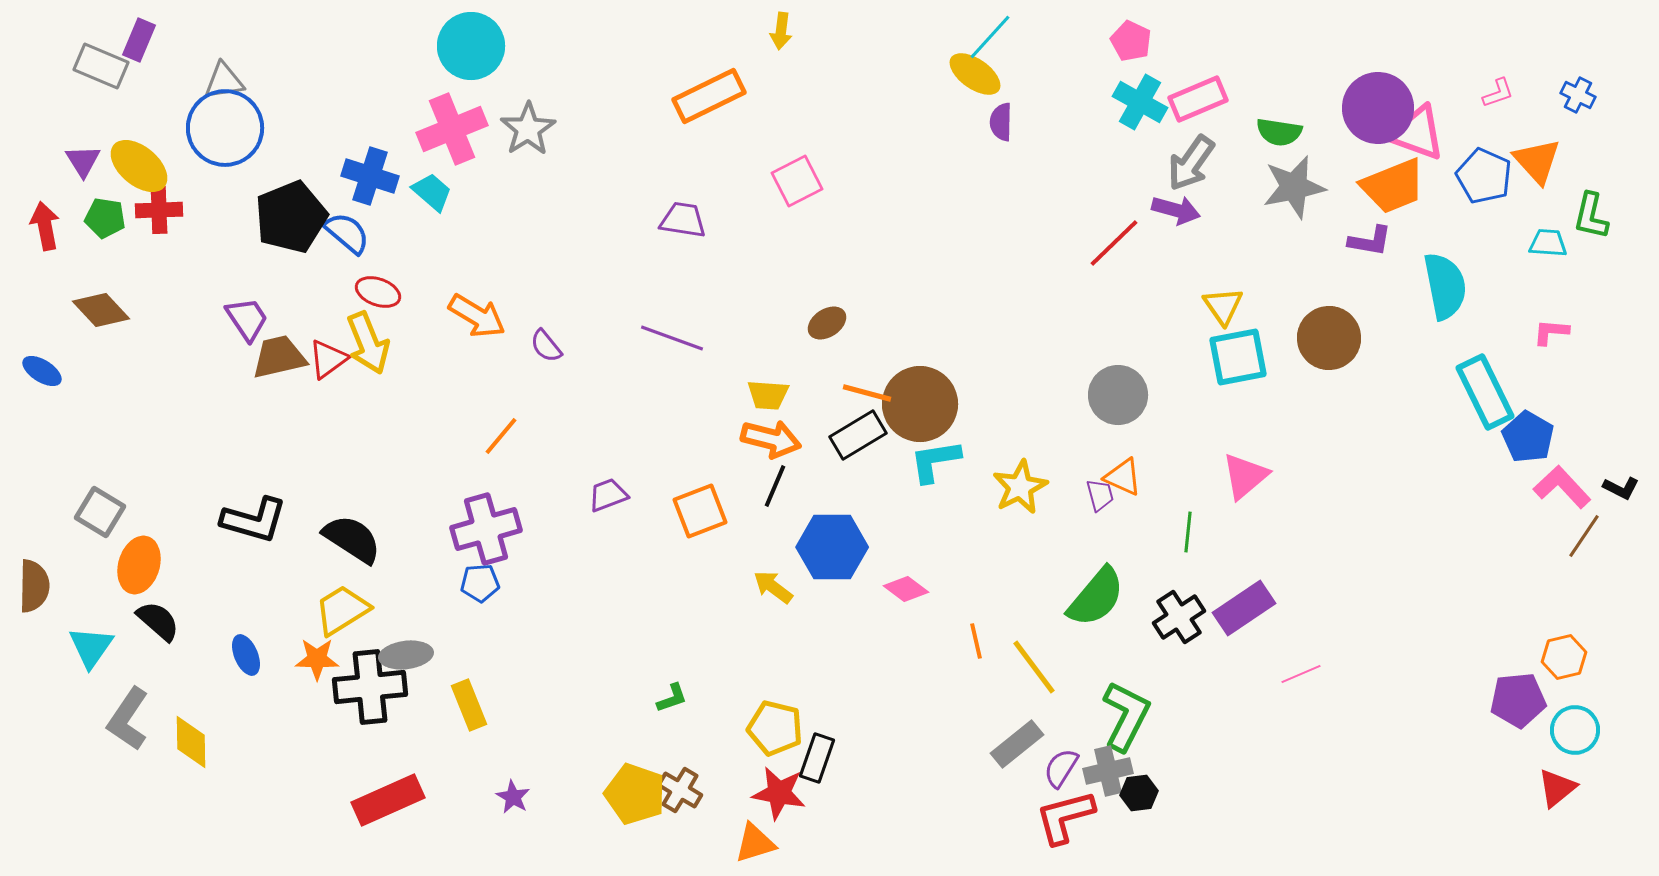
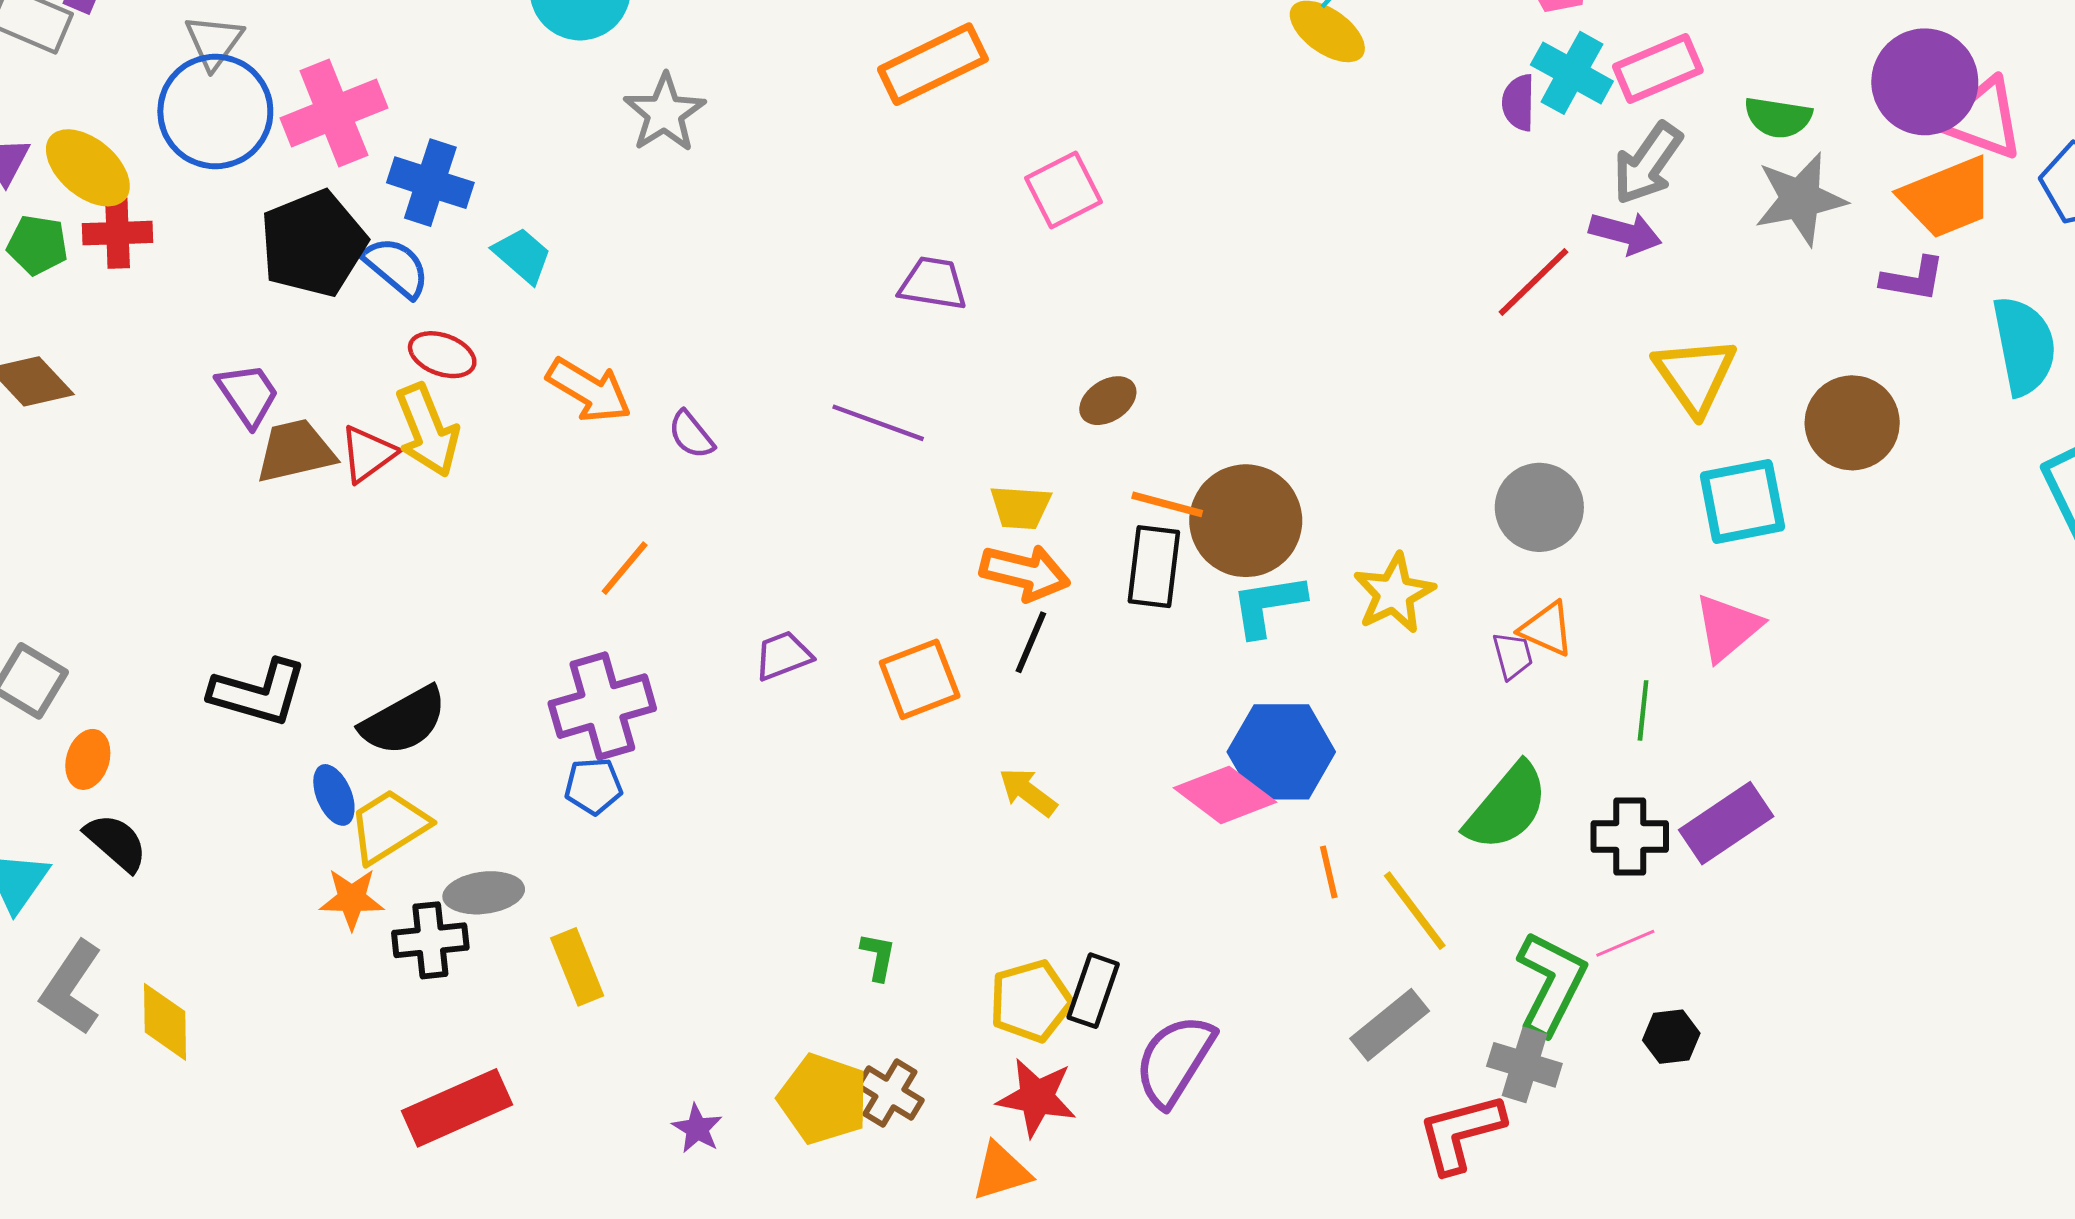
gray triangle: (224, 81) -> (214, 42), turned -45
purple semicircle: (1001, 122) -> (1519, 103), moved
pink cross: (452, 129) -> (334, 113), moved
cyan trapezoid: (432, 192) -> (522, 255), moved
purple trapezoid: (683, 220) -> (933, 283), moved
yellow triangle: (1223, 306) -> (1695, 375), size x1.4
cyan square: (1238, 357) -> (1742, 501), moved
black rectangle: (858, 435) -> (1154, 567), turned -52
yellow star: (1020, 487) -> (1394, 593), moved
black semicircle: (352, 539) -> (404, 721), turned 118
blue hexagon: (832, 547) -> (1281, 752), moved
orange ellipse: (139, 565) -> (88, 759), size x0.7
pink diamond: (906, 589) -> (1225, 795), size x1.5
black cross: (1179, 617) -> (1630, 836), turned 33
blue ellipse: (246, 655) -> (334, 795), moved
pink line: (1301, 674) -> (1625, 943), moved
black cross: (370, 687) -> (430, 940), size x0.7
green L-shape: (672, 698) -> (878, 957), turned -60
yellow pentagon: (775, 728) -> (1031, 1001), turned -30
black rectangle: (817, 758) -> (1093, 991), moved
purple semicircle: (1061, 768) -> (1175, 1060), moved, size x1.6
gray cross: (1108, 771) -> (1524, 1065), turned 30
black hexagon: (1139, 793) -> (1671, 1037), moved
purple star: (513, 797) -> (697, 1129), moved

